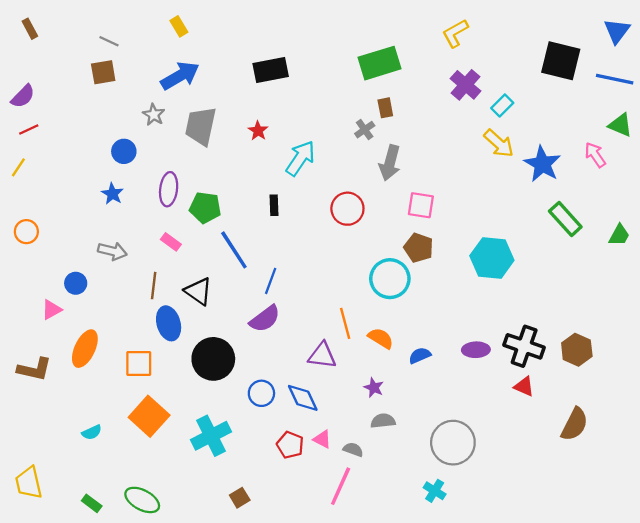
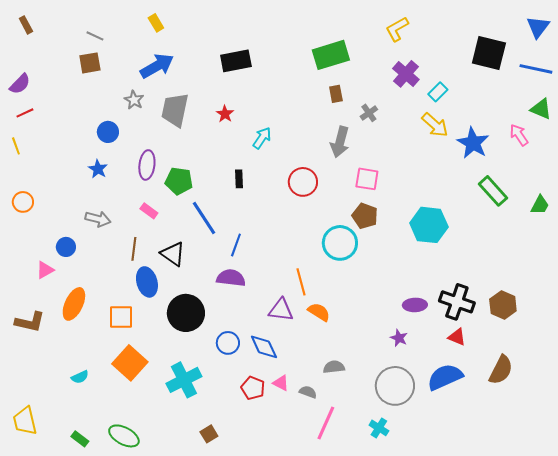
gray cross: (365, 130) -> (369, 113), moved
cyan arrow: (300, 158) -> (262, 138), size x0.7
yellow line: (18, 167) -> (16, 146), turned -54
purple semicircle: (265, 319) -> (231, 278), turned -136
orange semicircle: (381, 338) -> (319, 312), moved
blue semicircle: (420, 355) -> (445, 377), moved, size x1.8
purple star: (374, 388) -> (399, 338), moved
pink line: (341, 486) -> (326, 423), moved

